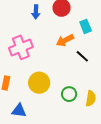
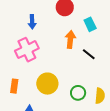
blue arrow: (36, 12) -> (32, 22), moved
orange arrow: (65, 40) -> (70, 39), turned 126

